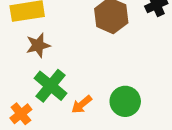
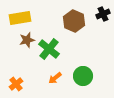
green cross: (51, 86) -> (49, 49), moved

